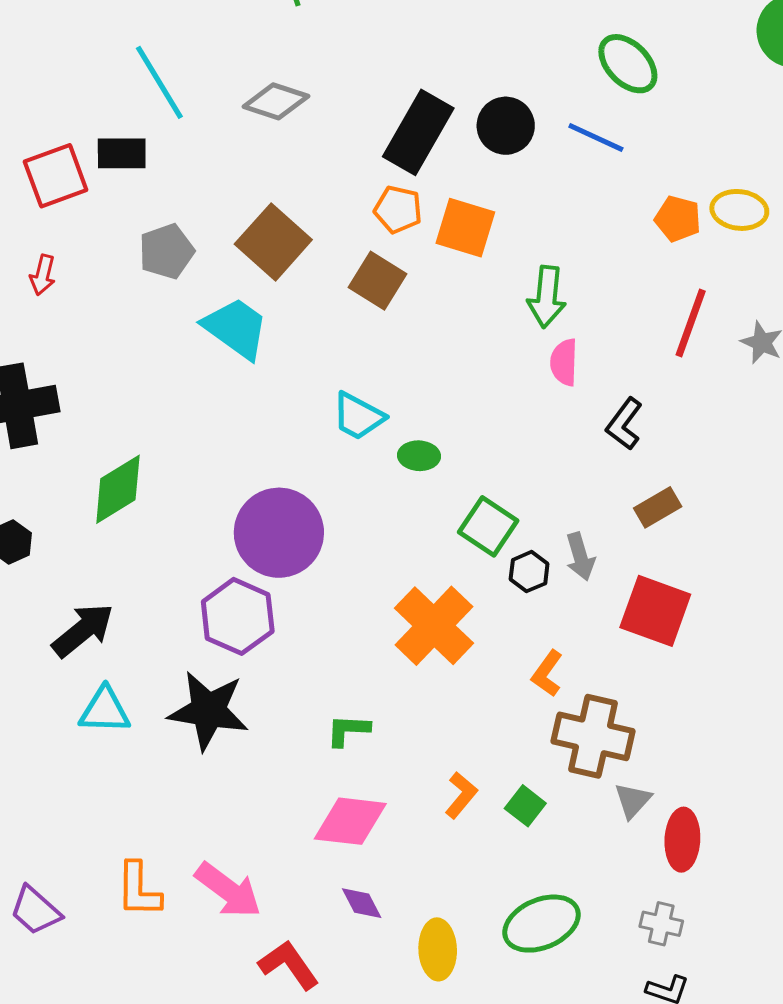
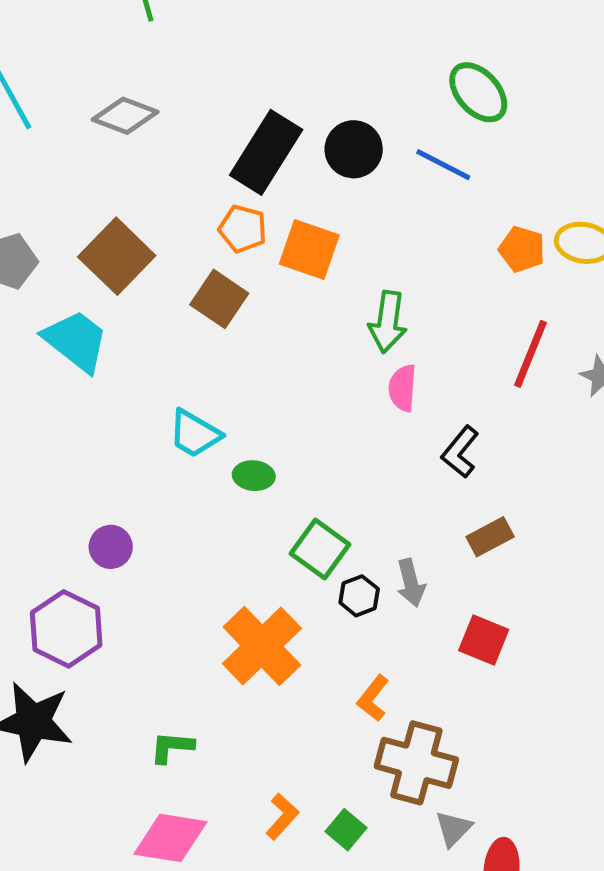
purple circle: (279, 533) -> (111, 547), size x0.5
red square: (655, 611) -> (484, 640), size x0.7

